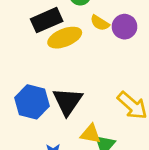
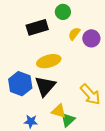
yellow semicircle: (100, 23) -> (74, 34), turned 88
yellow ellipse: (65, 38) -> (49, 61), moved

